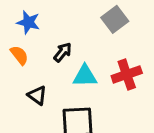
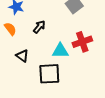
cyan triangle: (85, 76) -> (60, 51), moved

